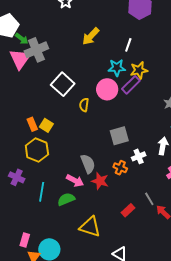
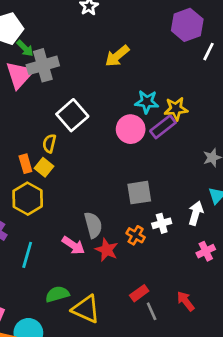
white line: (128, 45) -> (209, 52), moved
yellow semicircle: (84, 105) -> (49, 143), moved
green semicircle: (66, 199) -> (57, 294), moved
gray line: (149, 199) -> (152, 311), moved

